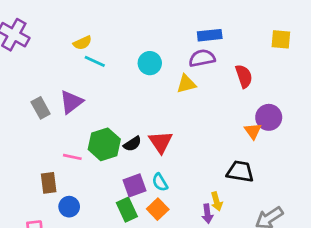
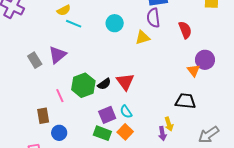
purple semicircle: (202, 58) -> (153, 18), turned -84
pink line: (72, 157) -> (60, 96), turned 56
green rectangle: (127, 210) -> (102, 133), turned -42

